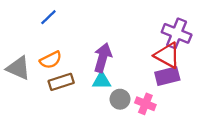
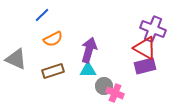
orange semicircle: (51, 60) -> (53, 39), moved
pink cross: (145, 104) -> (115, 93), moved

